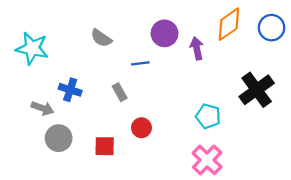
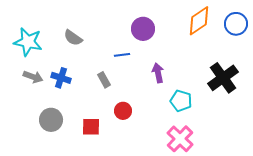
gray semicircle: (101, 38) -> (73, 38), moved
purple arrow: (197, 48) -> (158, 73), moved
gray arrow: (42, 108) -> (33, 77), moved

